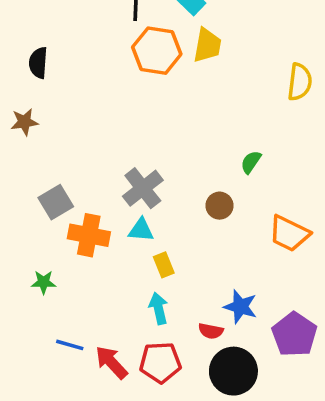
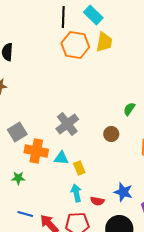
cyan triangle: (141, 230) -> (61, 158), moved
green star: (44, 282) -> (18, 178), moved
red semicircle: (211, 331) -> (97, 201), moved

